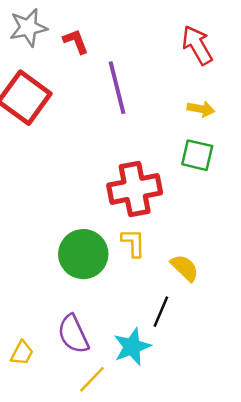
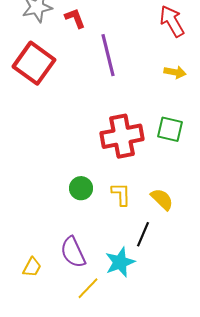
green square: (197, 155) -> (170, 129), moved
yellow L-shape: (133, 243) -> (121, 194), moved
green circle: (83, 254) -> (81, 188), size x0.6

